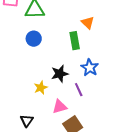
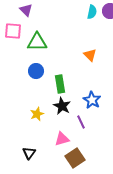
green rectangle: (75, 41) -> (60, 84), moved
black star: (60, 74) -> (62, 106), turned -30
yellow star: (41, 88) -> (37, 114), moved

